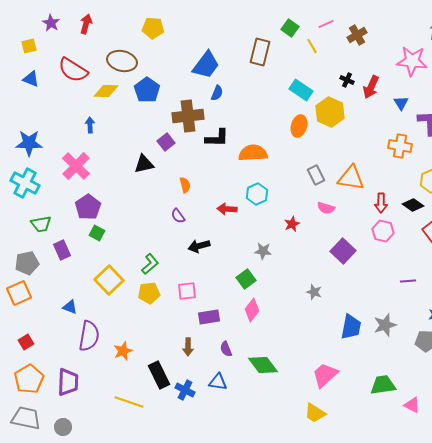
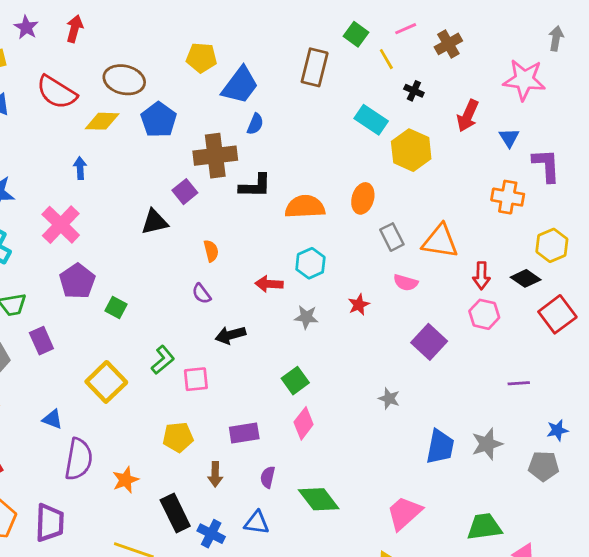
yellow pentagon: (153, 28) -> (201, 58), moved
black cross: (347, 80) -> (414, 91), moved
orange ellipse: (299, 126) -> (363, 198), moved
green square: (97, 233) -> (116, 307), moved
gray star: (263, 251) -> (306, 317), moved
pink square: (187, 291) -> (196, 379), moved
yellow pentagon: (149, 293) -> (178, 437), moved
purple semicircle: (226, 349) -> (268, 477), turned 35

